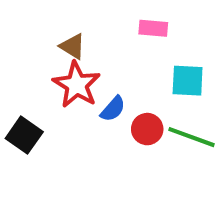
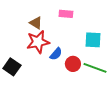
pink rectangle: (153, 28) -> (66, 14), moved
red star: (77, 85) -> (38, 42), turned 30

